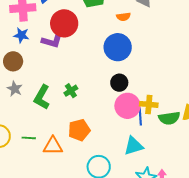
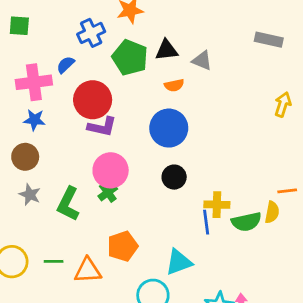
purple L-shape: (52, 41) -> (102, 127), moved
pink circle: (127, 106) -> (111, 170), moved
cyan triangle: (134, 146) -> (179, 262), moved

